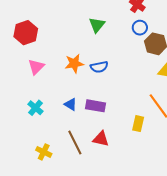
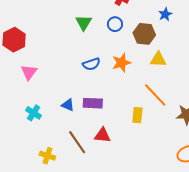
blue circle: (140, 28) -> (115, 24), moved
orange star: (74, 63) -> (121, 63), moved

